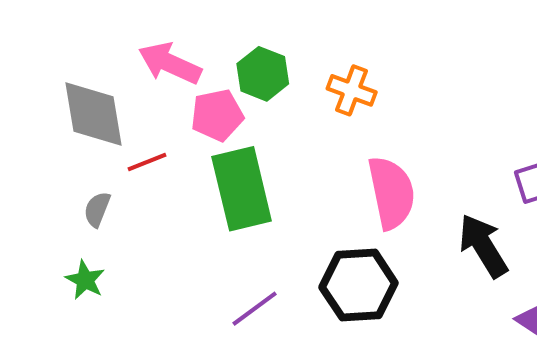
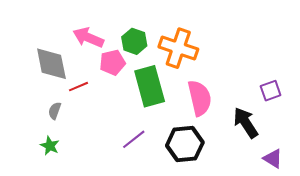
orange cross: (352, 90) -> (178, 48), size x1.6
green rectangle: (242, 189) -> (150, 86), moved
purple line: (255, 309) -> (134, 139), moved

